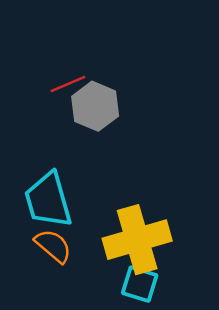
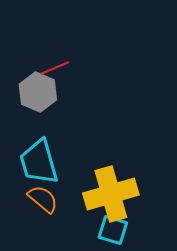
gray hexagon: (95, 106) -> (38, 92), moved

